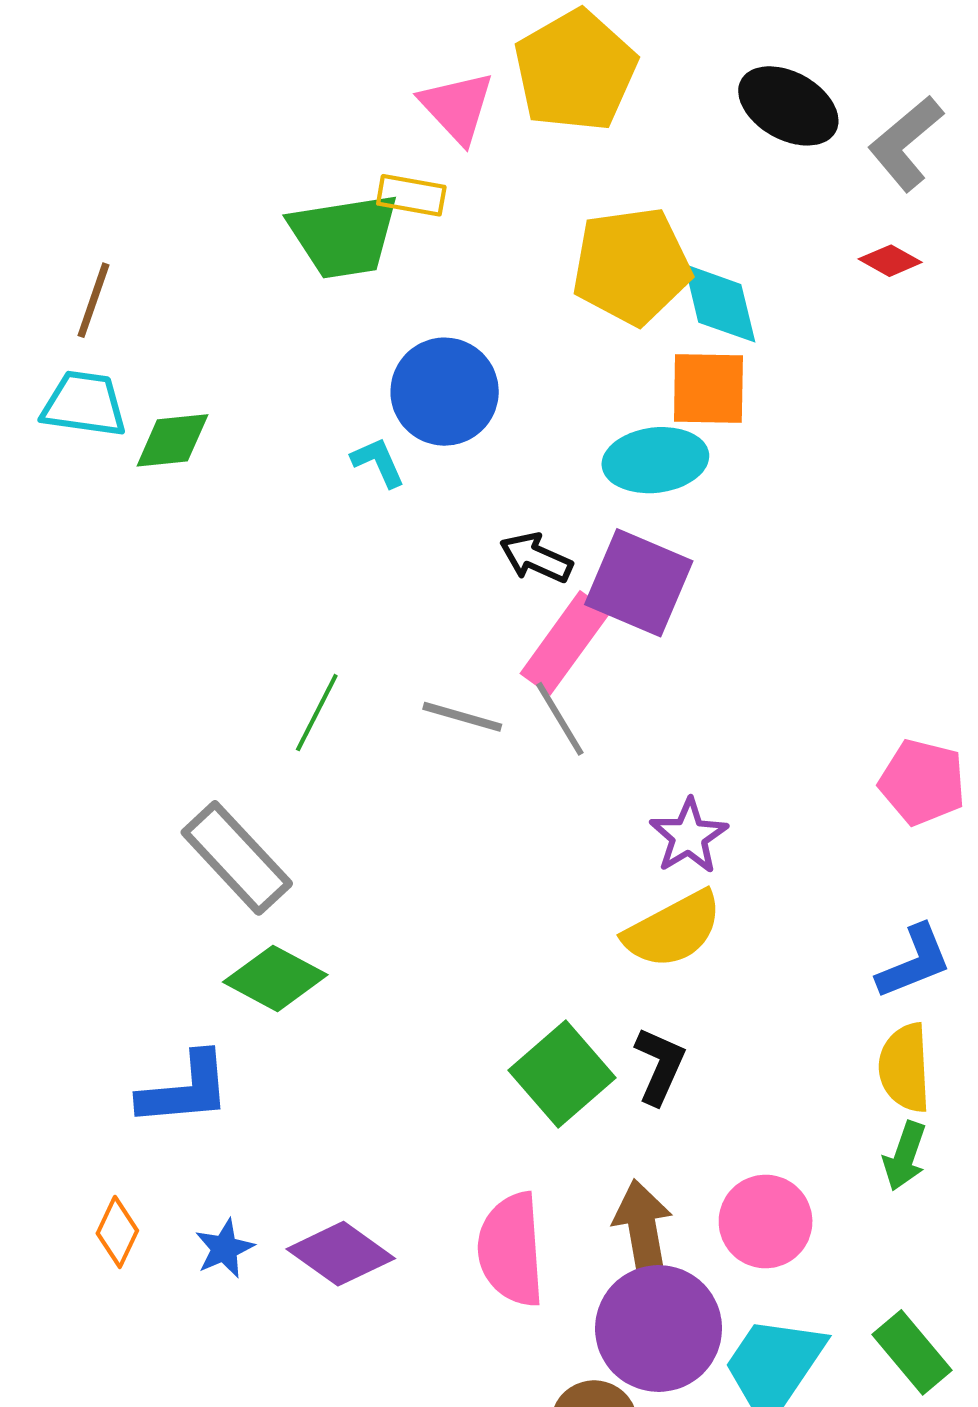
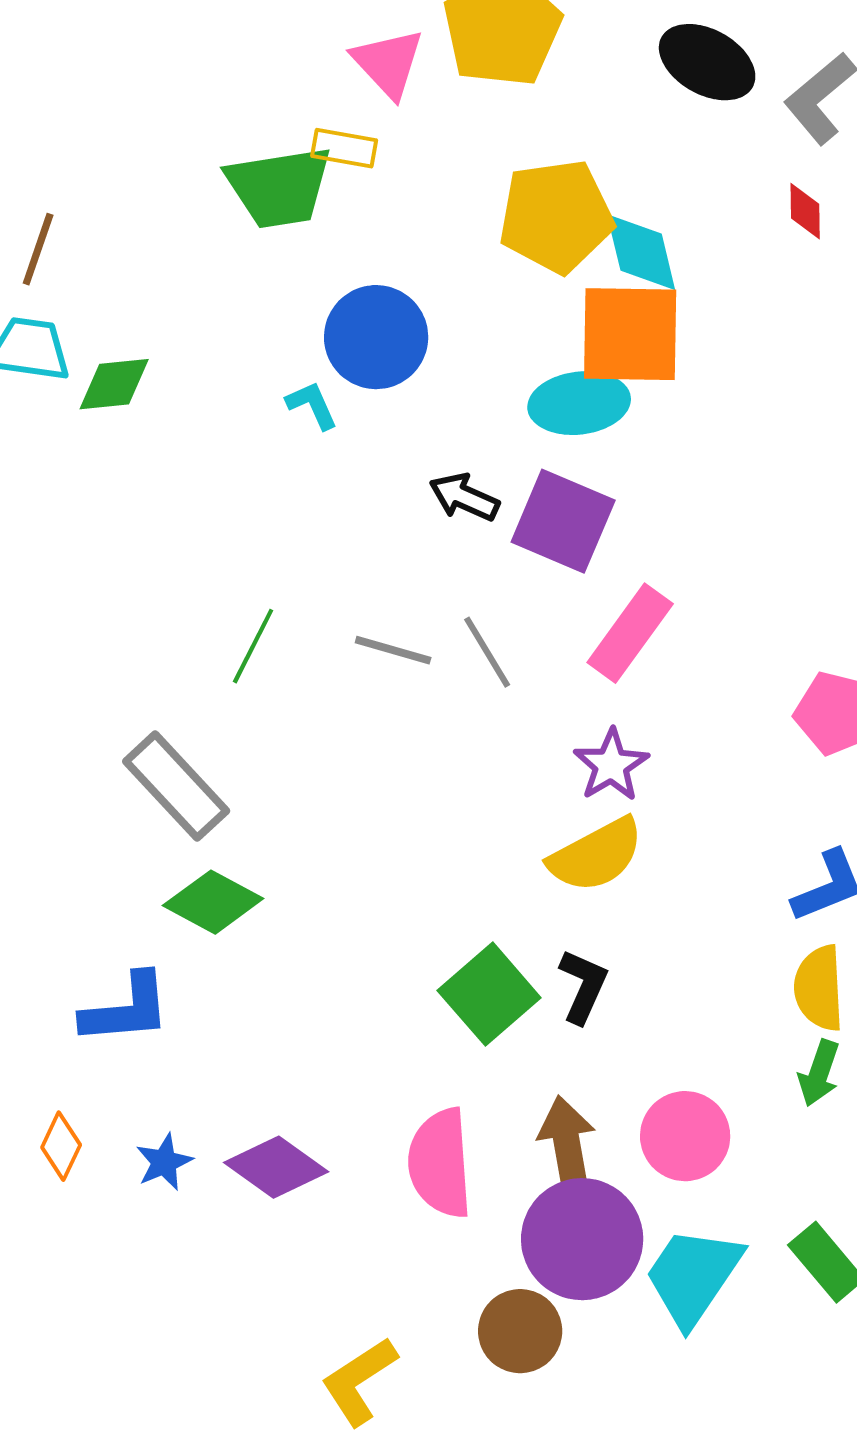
red diamond: (890, 261) -> (805, 211), turned 60
orange square: (708, 388) -> (630, 334), size x1.4
pink rectangle: (565, 643) -> (630, 633), moved

